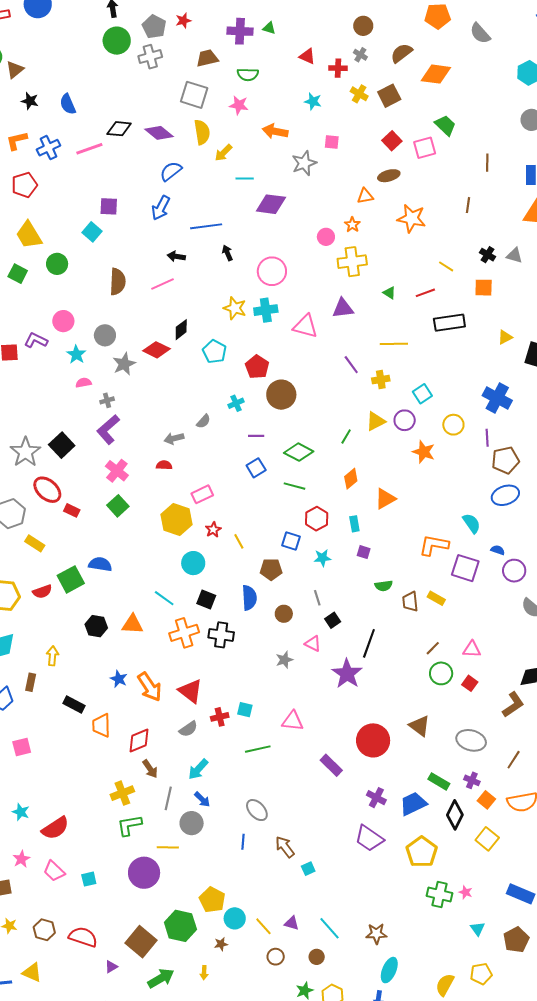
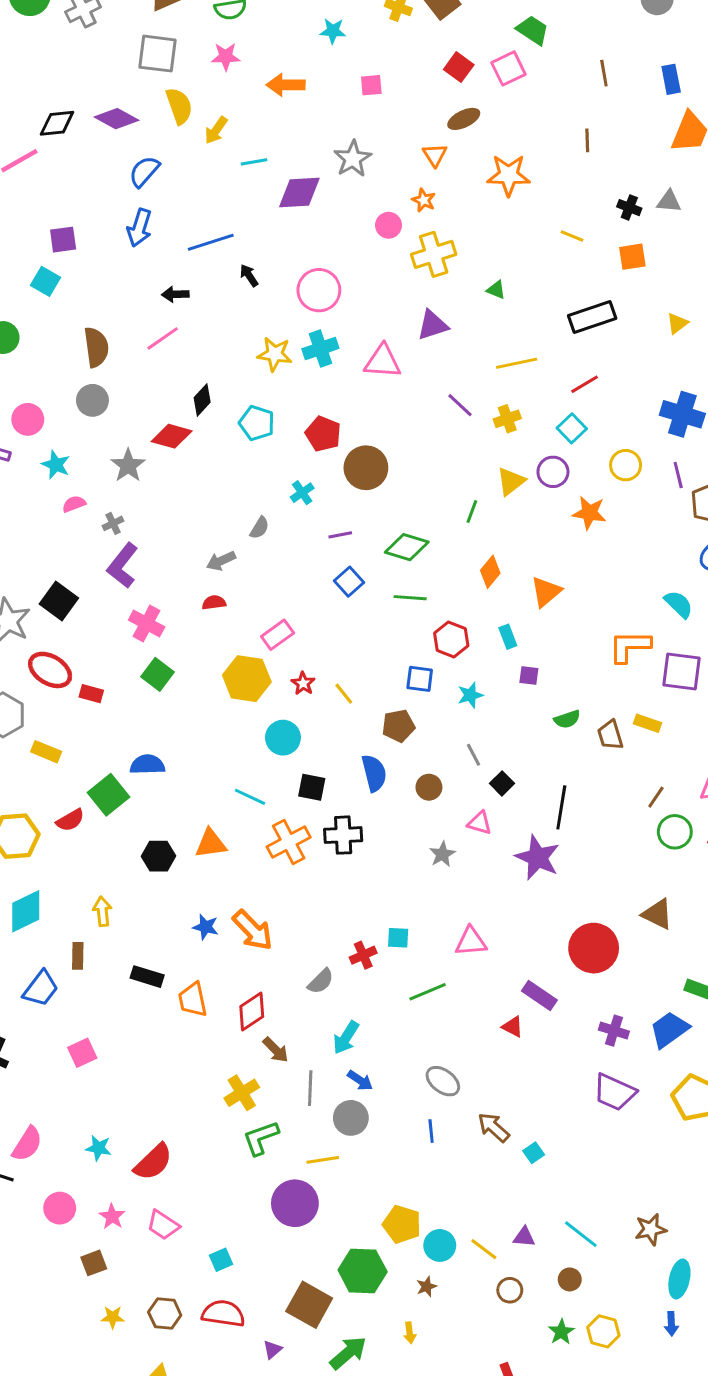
gray star: (304, 163) -> (353, 159), moved
orange triangle: (365, 196) -> (435, 155), turned -42
red line: (425, 293) -> (585, 384), moved
gray circle: (105, 335) -> (92, 400), moved
red triangle: (190, 691) -> (513, 1027), moved, size x0.6
cyan square: (89, 879) -> (221, 1260), moved

